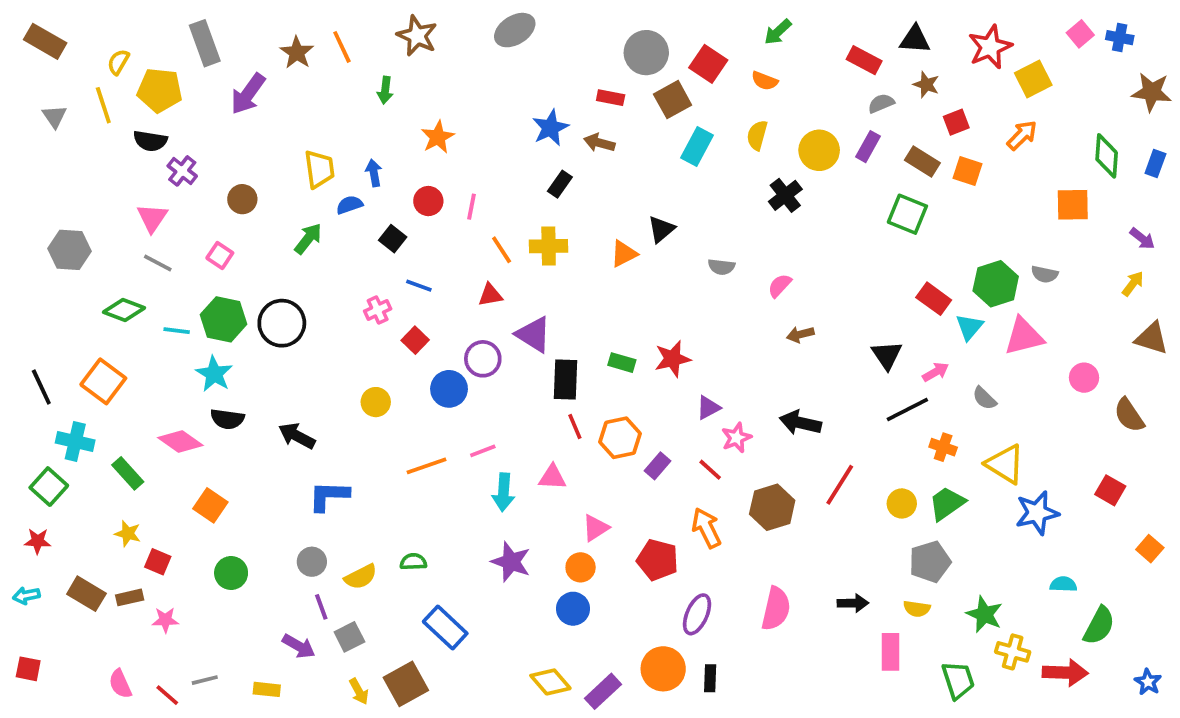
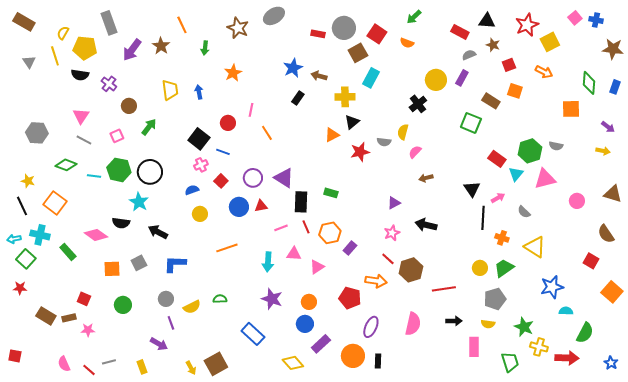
brown star: (417, 36) -> (238, 28), moved
brown star: (297, 53) -> (161, 46), moved
red rectangle: (611, 98) -> (318, 34), moved
yellow semicircle: (757, 135) -> (403, 132), moved
orange arrow: (1022, 135) -> (544, 72), turned 72
brown rectangle: (922, 162) -> (491, 101), moved
purple cross: (182, 171) -> (109, 84), moved
red circle: (428, 201) -> (228, 123), moved
blue semicircle: (349, 205) -> (192, 190), moved
green square: (907, 214) -> (471, 123), moved
green arrow: (308, 239) -> (149, 127), moved
black square: (393, 239) -> (199, 139), moved, size x1.5
yellow cross: (549, 246) -> (345, 97), moved
pink square: (220, 256) -> (117, 136), turned 32
yellow arrow: (1133, 284) -> (603, 151), turned 64
red triangle: (490, 295) -> (261, 206), moved
brown triangle: (1152, 338) -> (613, 194), moved
purple circle: (483, 359) -> (253, 178), moved
red star: (673, 359) -> (360, 152), moved
cyan star: (214, 374) -> (139, 202), moved
purple triangle: (708, 408) -> (394, 203), moved
black line: (907, 410) -> (483, 218), turned -60
brown semicircle: (1129, 415) -> (606, 234), moved
pink line: (483, 451) -> (281, 228), moved
red line: (710, 470) -> (388, 259), moved
red line: (840, 485) -> (444, 289), moved, turned 50
orange square: (210, 505) -> (112, 269), turned -36
blue star: (1037, 513) -> (552, 287), moved
pink triangle: (596, 528) -> (317, 267), moved
orange arrow: (706, 528) -> (376, 281), turned 125
yellow star: (128, 534) -> (28, 181), moved
orange square: (1150, 549) -> (612, 292), size x1.5
cyan arrow: (26, 596) -> (14, 239), moved
blue rectangle: (445, 627) -> (253, 334), moved
gray square: (349, 637) -> (139, 263), moved
yellow rectangle: (267, 689) -> (142, 367), turned 64
purple rectangle: (603, 691) -> (321, 344), moved

